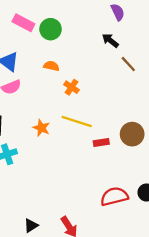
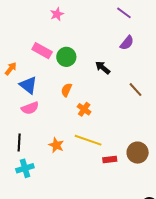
purple semicircle: (118, 12) -> (127, 43), turned 63
black arrow: (110, 40) -> (103, 68), moved
orange semicircle: (51, 66) -> (66, 90), turned -80

